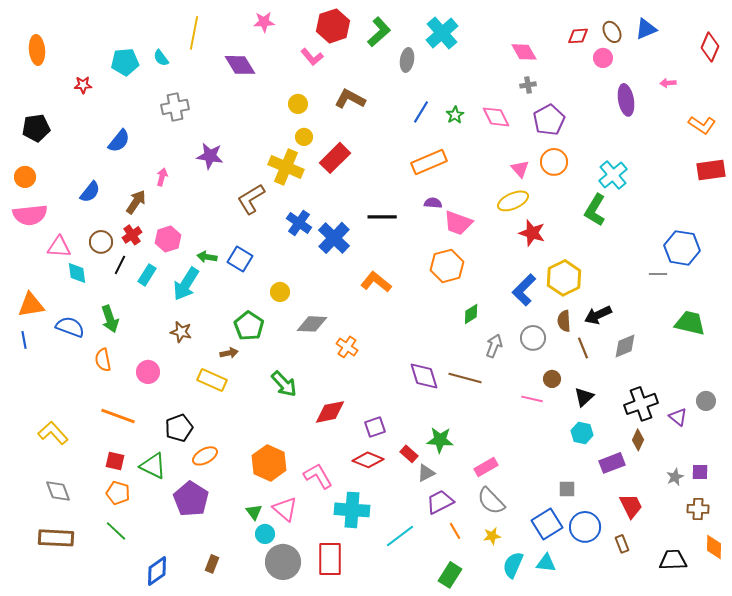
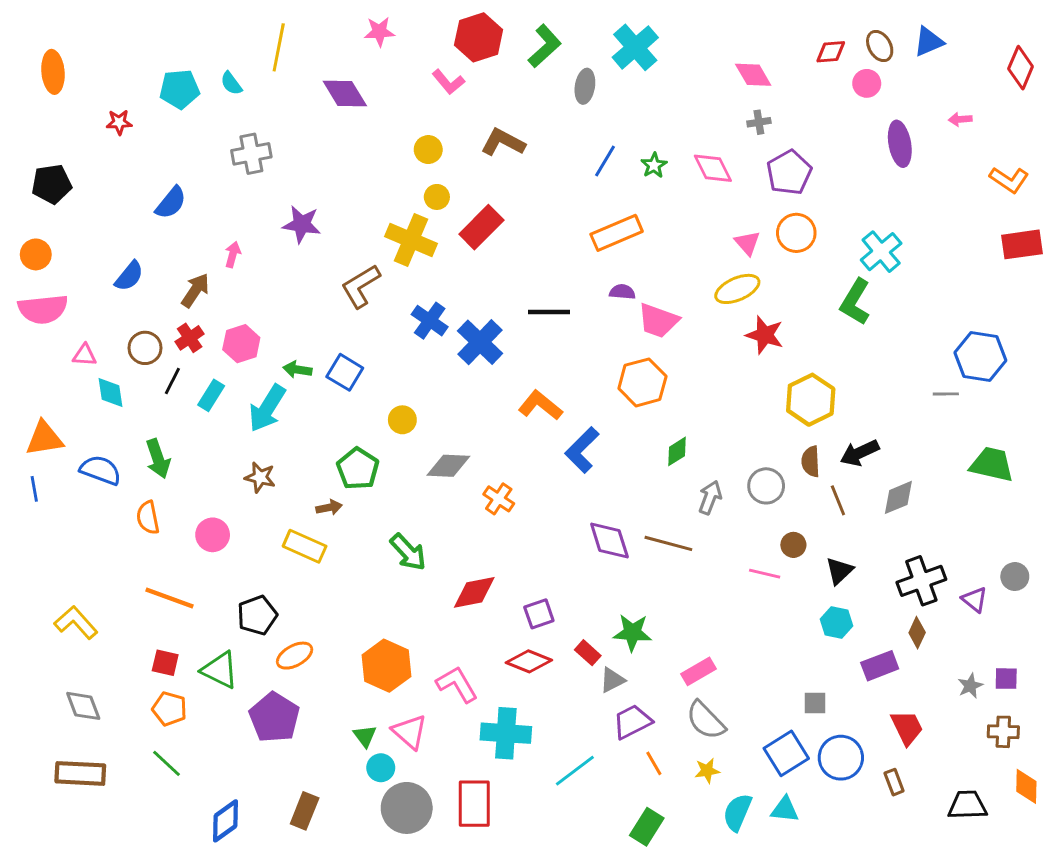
pink triangle: (59, 247) -> (85, 355), size x0.7
blue L-shape: (524, 290) -> (582, 450), moved
brown rectangle: (212, 564) -> (305, 811), size x1.4

